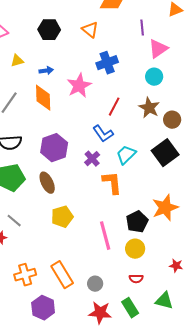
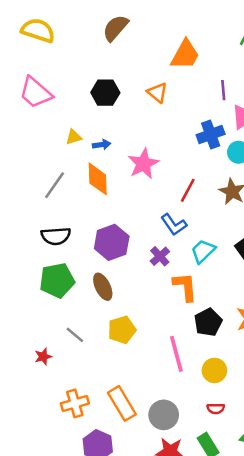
yellow triangle: (17, 61) -> (74, 137), moved
blue cross: (107, 63) -> (211, 134), moved
gray line: (14, 221) -> (75, 335), moved
black pentagon: (137, 222) -> (208, 322), moved
gray circle: (95, 284) -> (164, 415), size x1.5

